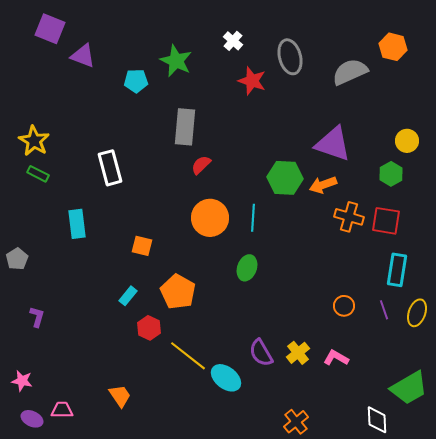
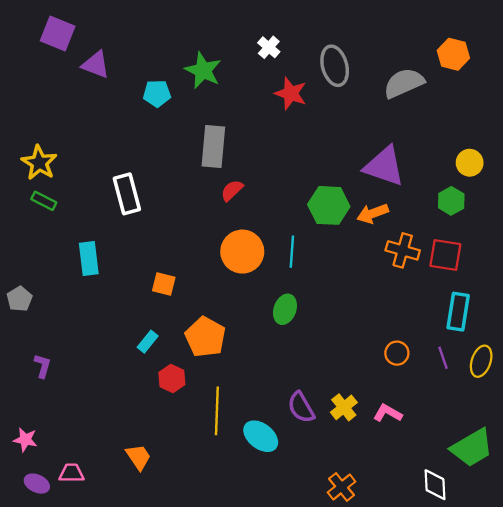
yellow line: (188, 356) -> (217, 411), turned 54

